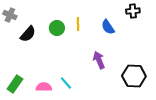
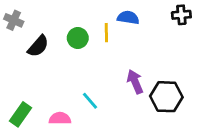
blue semicircle: (108, 27) -> (128, 18), moved, turned 133
black hexagon: (134, 76) -> (166, 97), moved
cyan line: (66, 83) -> (90, 101), moved

